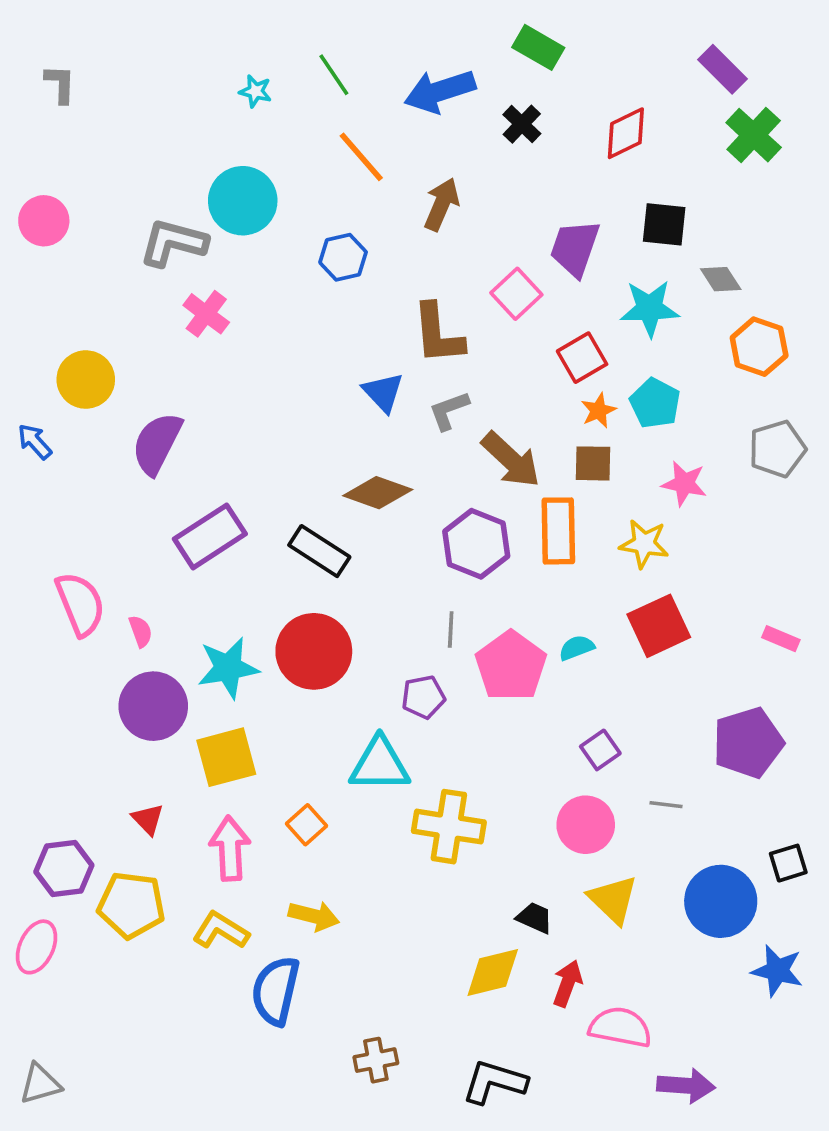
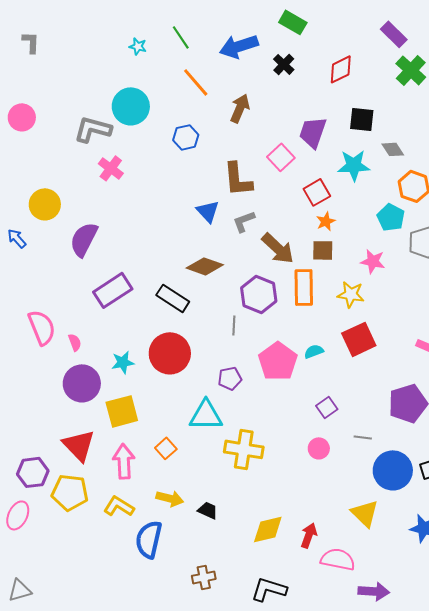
cyan pentagon: (655, 403) -> (391, 217), moved
gray line: (451, 629) -> (234, 325), moved
cyan star: (228, 668) -> (123, 362), size x0.7
red triangle: (148, 819) -> (79, 445), size x1.8
pink circle: (586, 825) -> (319, 448), size x0.7
yellow triangle: (613, 900) -> (365, 513), moved
blue circle: (721, 901) -> (393, 470), moved
black trapezoid: (535, 918) -> (208, 510), moved

